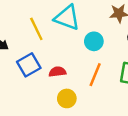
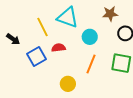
red semicircle: (57, 72) -> (58, 48), moved

